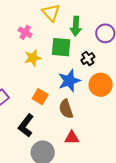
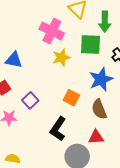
pink cross: (25, 32) -> (52, 31), size x1.6
red triangle: (72, 138) -> (96, 137), moved

